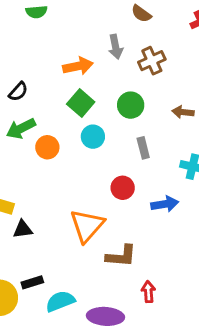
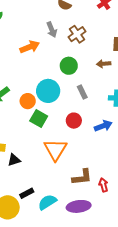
green square: (81, 103) -> (39, 118), moved
cyan circle: (93, 137) -> (48, 91), size x1.5
orange circle: (47, 147) -> (28, 101), moved
brown L-shape: (121, 256) -> (82, 177), moved

